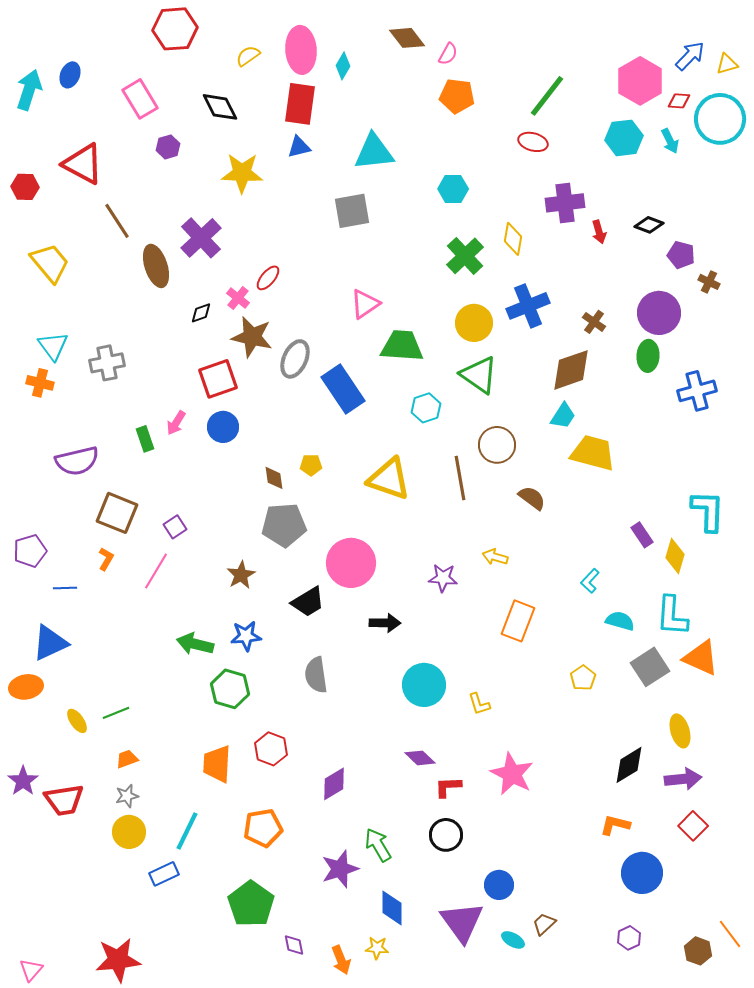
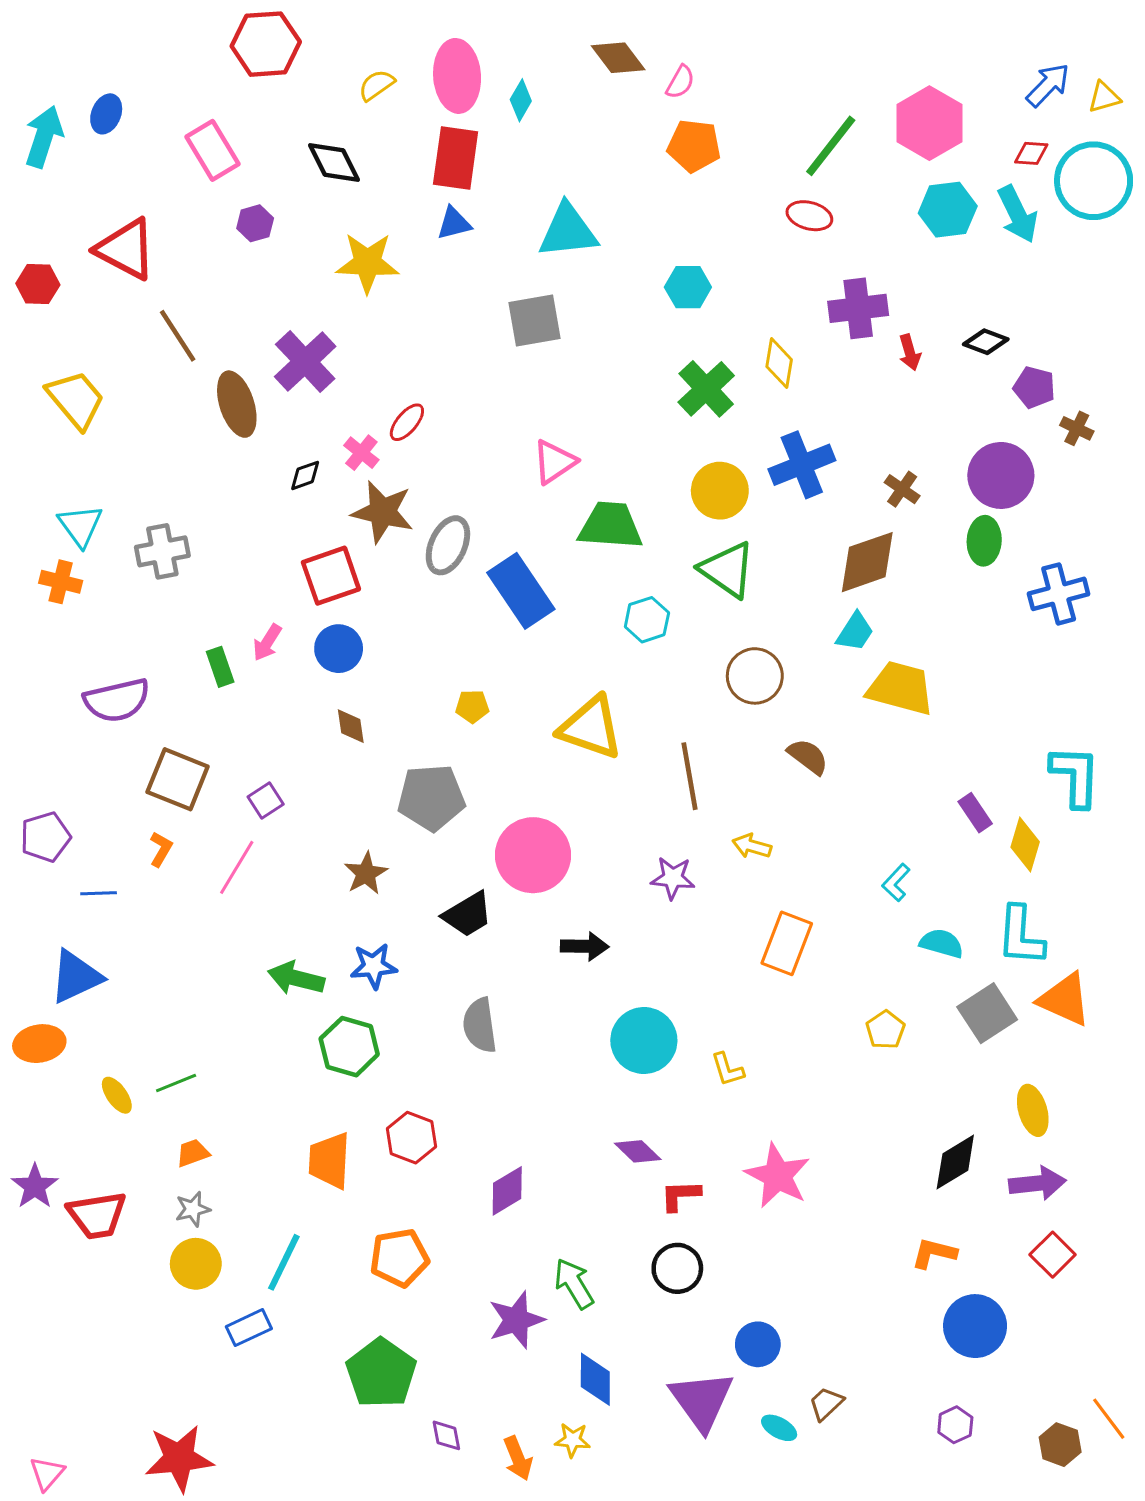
pink hexagon: (640, 81) -> (929, 123), moved
cyan arrow: (670, 141) -> (1018, 214), size x1.5
brown diamond: (274, 478) -> (351, 726), moved
brown line: (460, 478) -> (689, 776), moved

